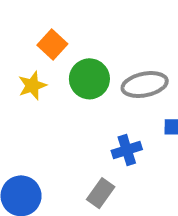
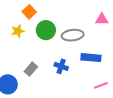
blue cross: (127, 150) -> (61, 66), turned 32
gray rectangle: (101, 193) -> (31, 69), moved

